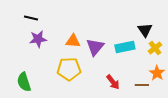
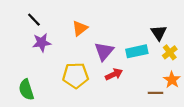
black line: (31, 18) -> (34, 20), turned 32
orange triangle: (73, 41) -> (80, 28), moved, turned -42
red arrow: (113, 82) -> (114, 74), moved, turned -77

